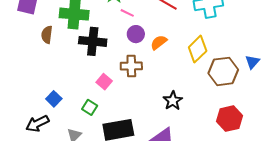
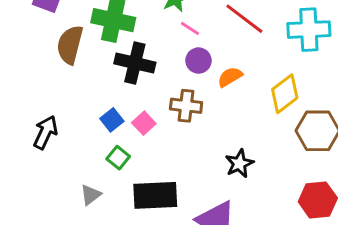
brown semicircle: (47, 35) -> (70, 45), size x1.5
blue square: (54, 99) -> (112, 120), moved
black arrow: (37, 124) -> (45, 132), moved, turned 135

